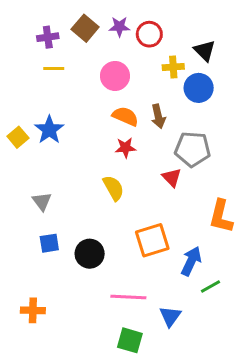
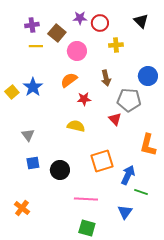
brown square: (85, 28) -> (57, 33), moved
black triangle: (205, 51) -> (141, 21), moved
blue circle: (199, 88) -> (148, 76), moved
orange semicircle: (125, 116) -> (69, 80), moved, turned -60
yellow semicircle: (113, 188) -> (76, 126), turned -48
green line: (211, 287) -> (141, 192), turned 48
orange cross: (33, 310) -> (22, 208), turned 35
blue triangle: (170, 316) -> (125, 212), moved

